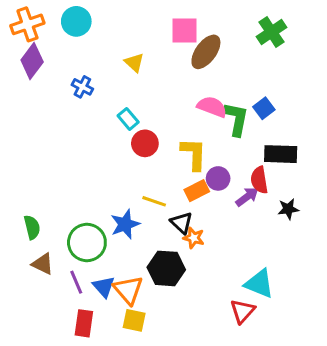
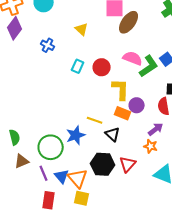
cyan rectangle: (128, 119) -> (78, 66), turned 64
green L-shape: (236, 119) -> (149, 66), turned 45
red circle: (145, 143) -> (102, 67), moved
orange rectangle: (197, 191) -> (123, 113), turned 49
purple arrow: (247, 197) -> (156, 129), moved
orange star: (194, 238) -> (151, 146), moved
brown triangle: (43, 264) -> (22, 161), turned -49
red triangle: (243, 311) -> (128, 164), moved

